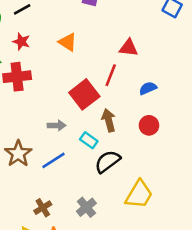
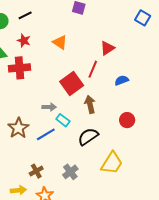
red triangle: (129, 48) -> (107, 48), turned -42
red circle: (149, 125) -> (127, 120), moved
cyan rectangle: (89, 140) -> (63, 120), moved

